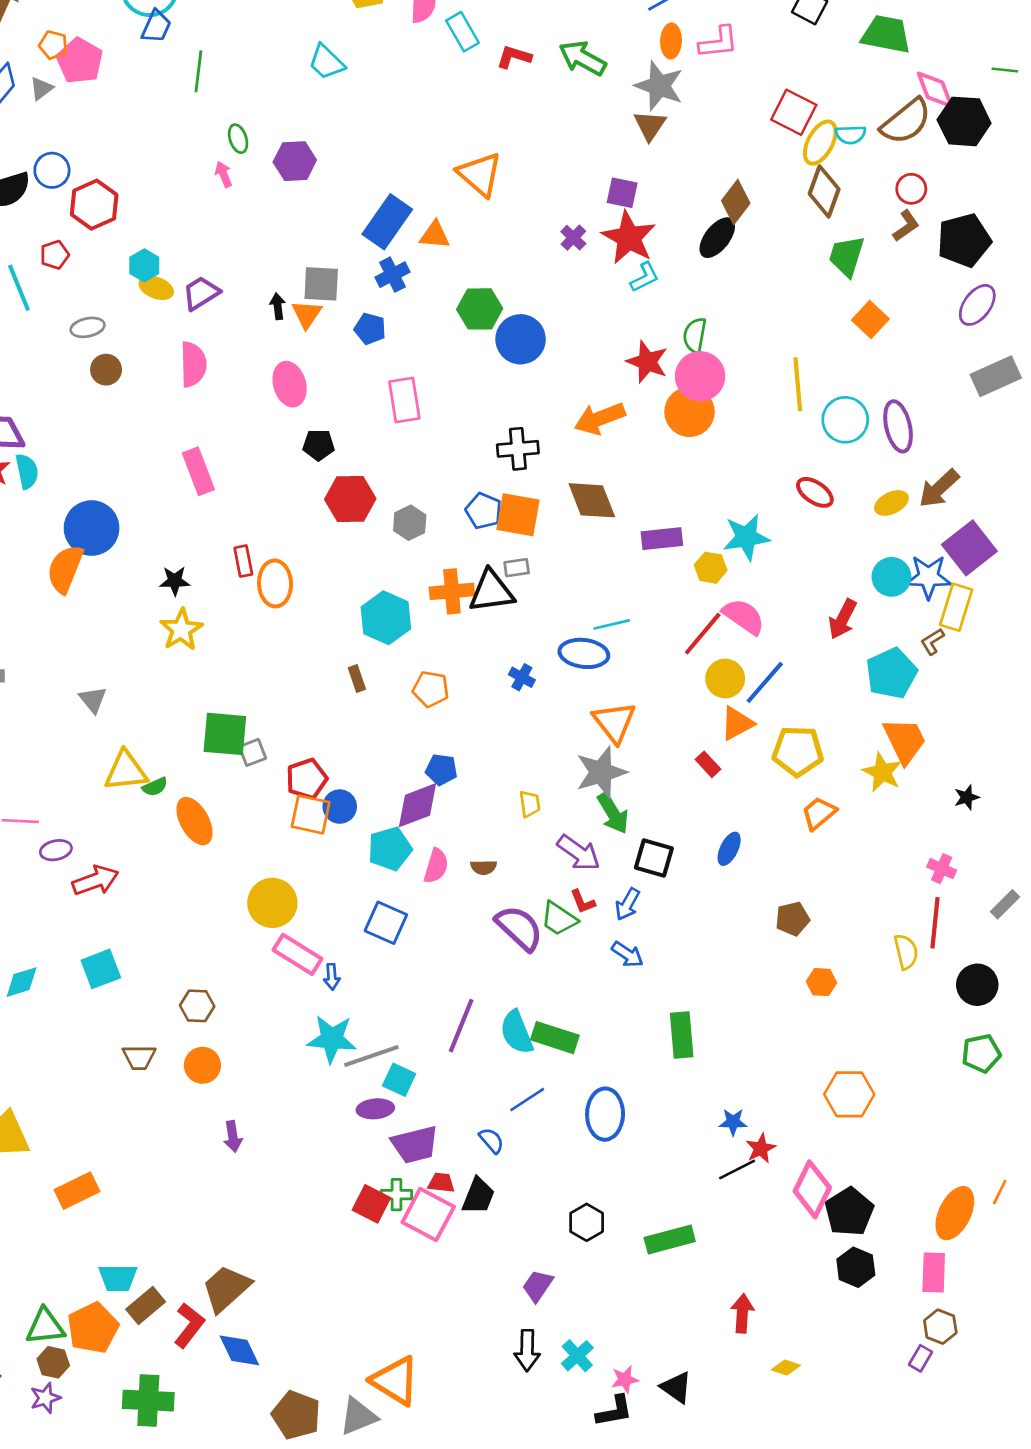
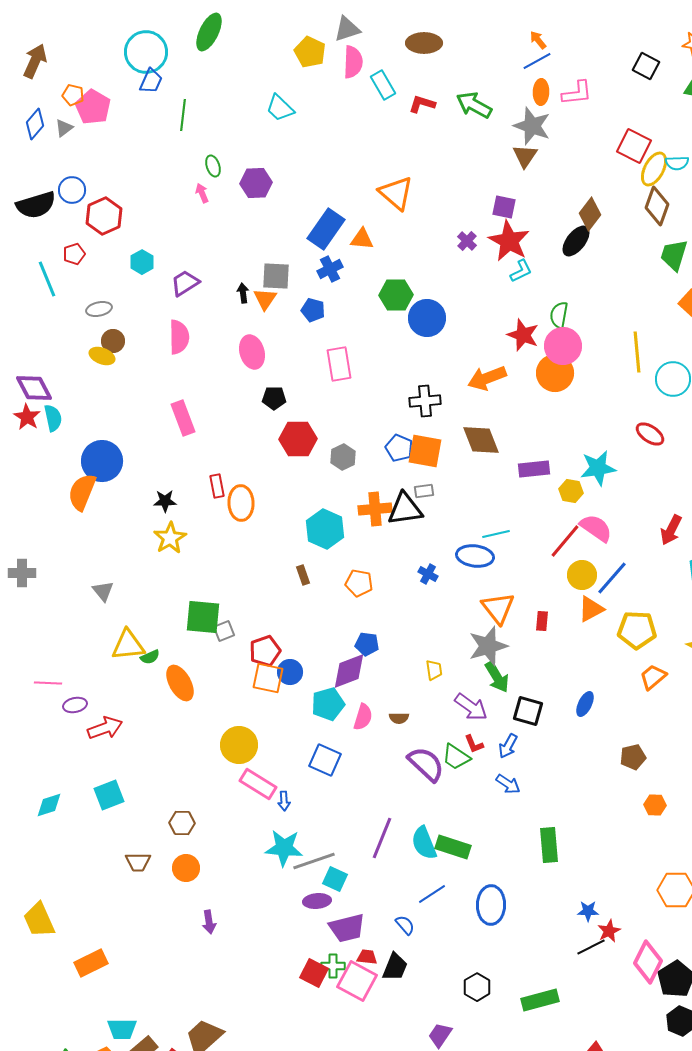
yellow ellipse: (156, 288) -> (102, 356), moved
red rectangle: (708, 764) -> (542, 621), moved, turned 48

